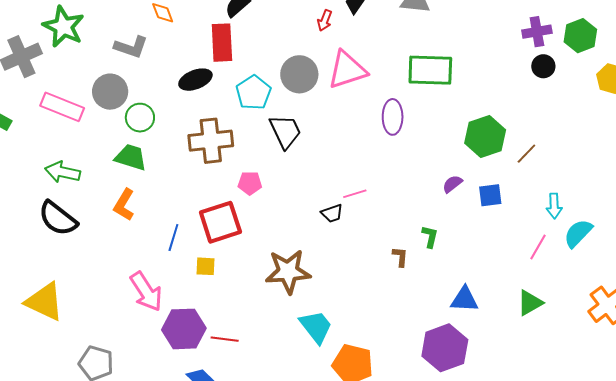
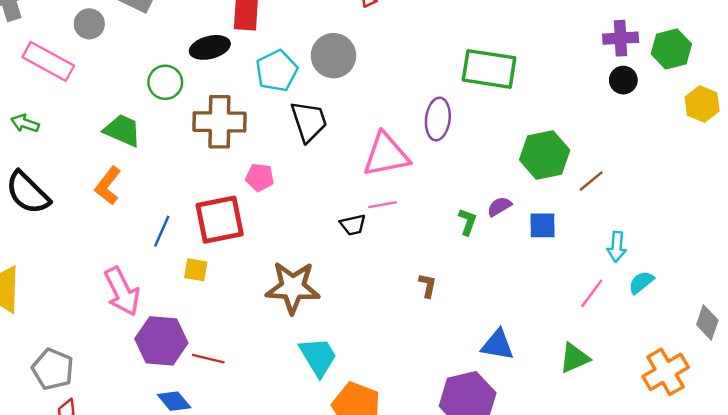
pink triangle: (347, 70) -> (386, 155), moved
gray circle: (110, 92) -> (89, 24), moved, size x0.7
green circle: (140, 118) -> (165, 82), moved
green arrow: (63, 172) -> (25, 123), moved, size x0.7
cyan semicircle: (578, 233) -> (641, 282), size x0.7
green L-shape: (430, 237) -> (468, 222), moved

